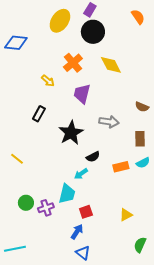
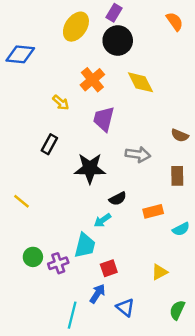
black star: (71, 133) -> (90, 168), turned 30
cyan semicircle: (143, 163) -> (181, 229), moved
cyan line: (15, 249) -> (72, 315), moved, turned -65
blue triangle: (83, 253) -> (125, 308), moved

